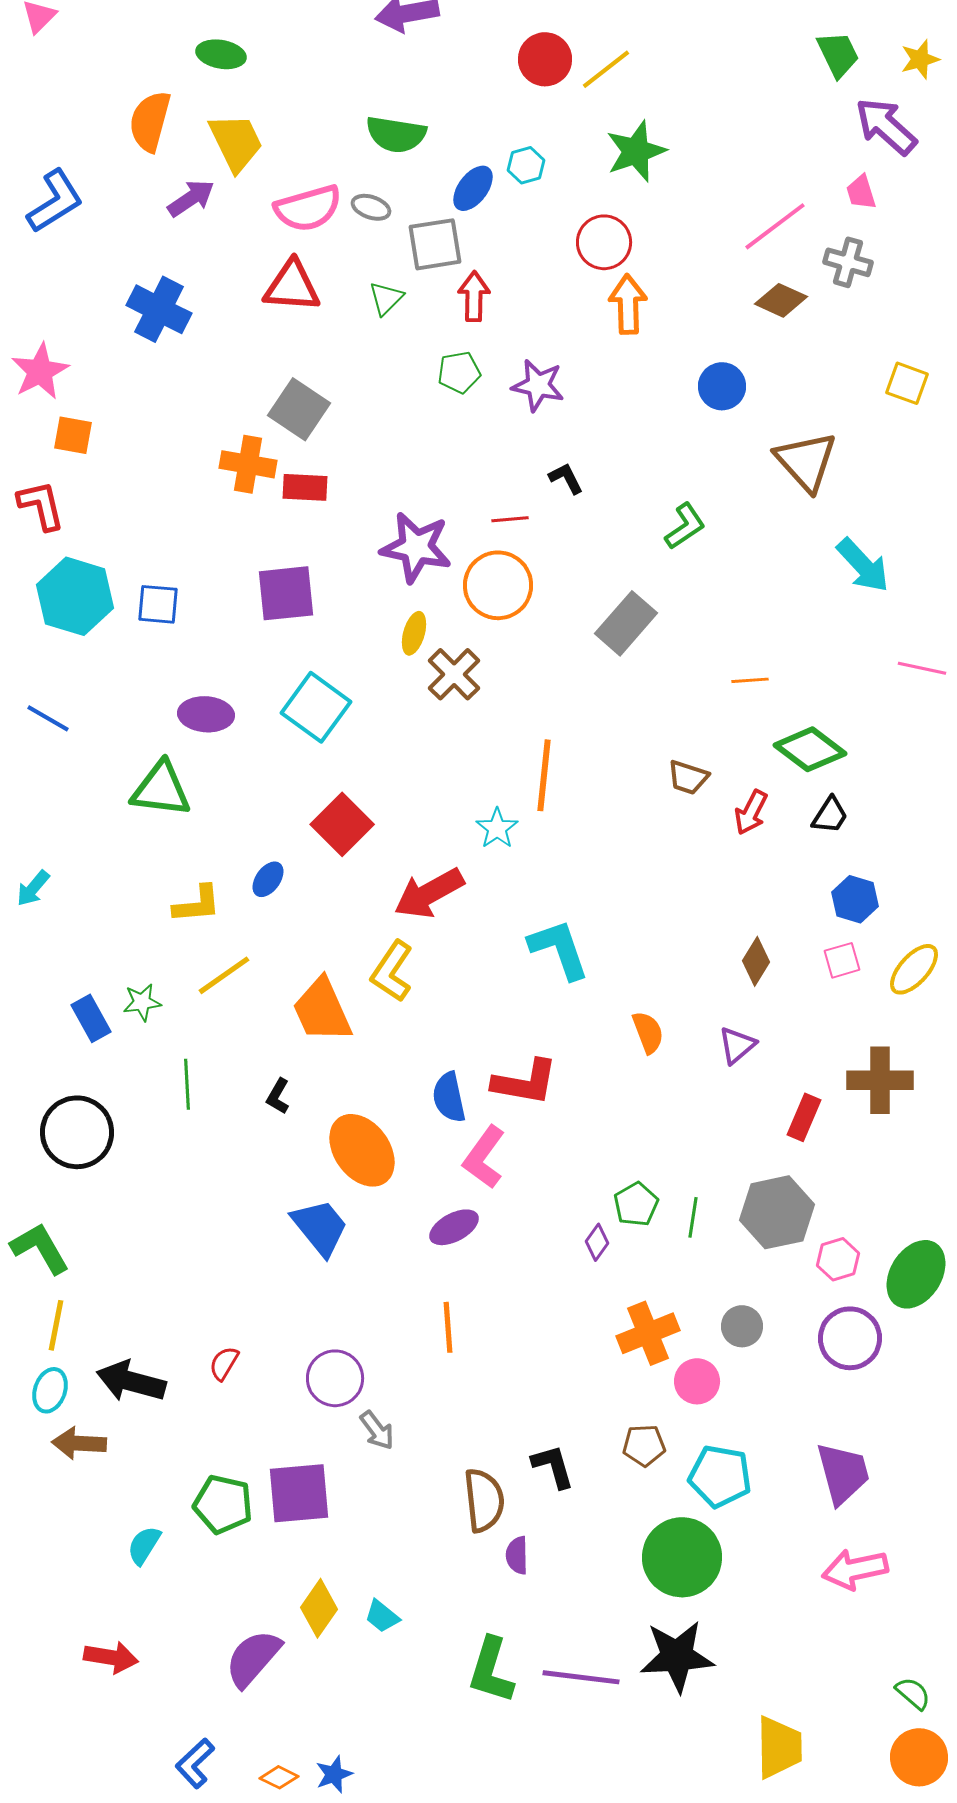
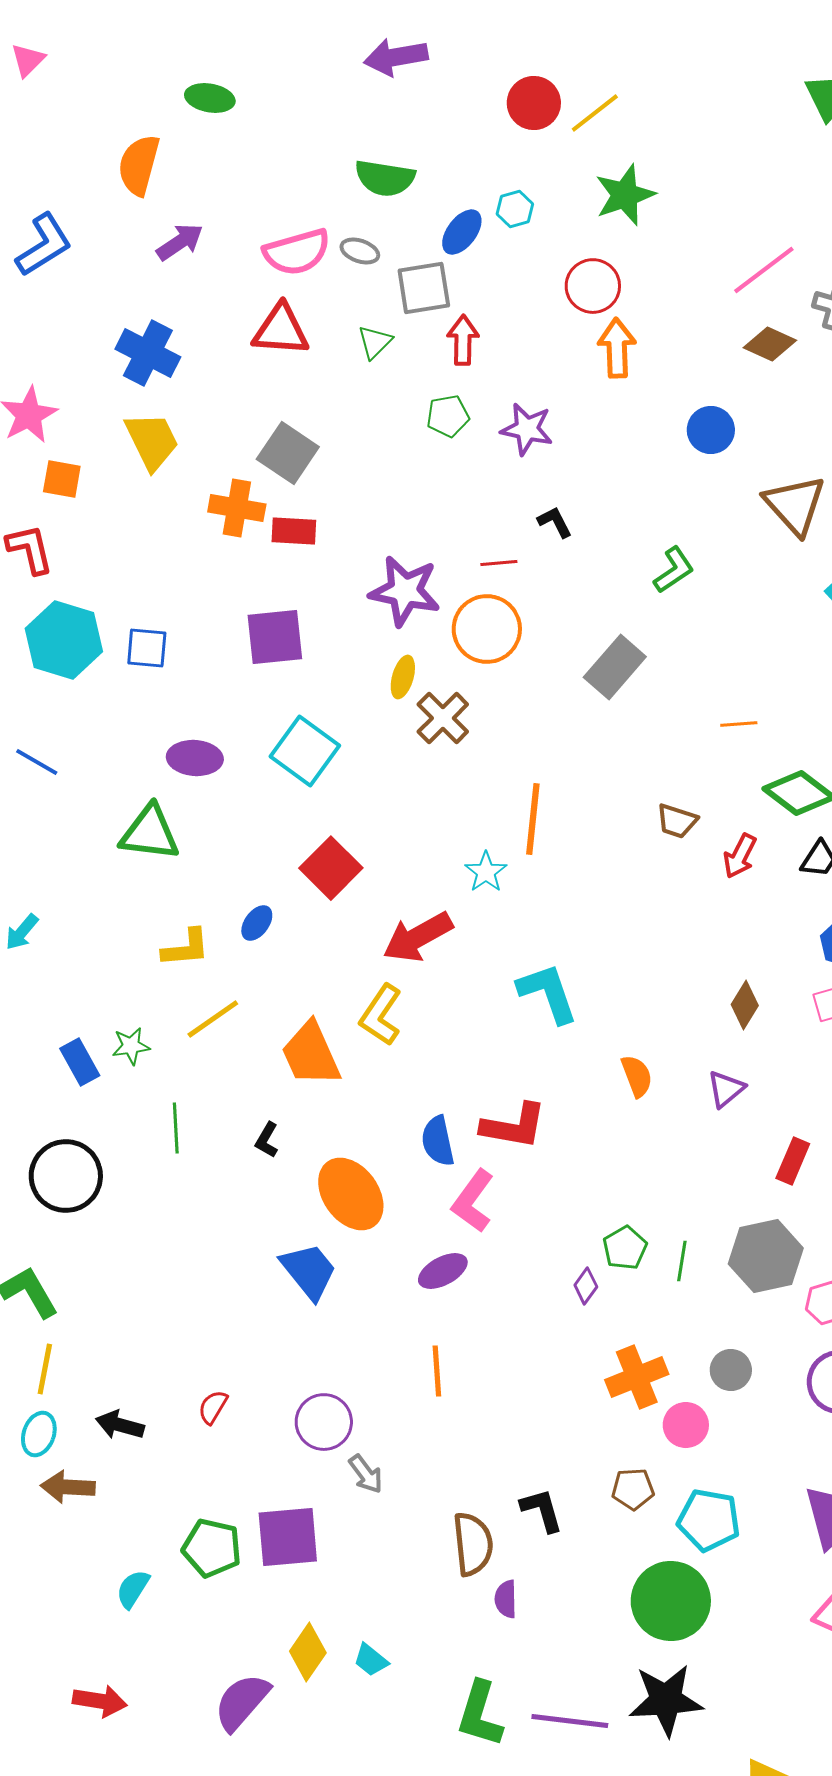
yellow trapezoid: (236, 142) -> (152, 441), moved
black arrow: (131, 1381) -> (120, 1425), size x0.7

